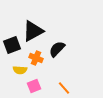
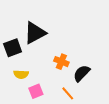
black semicircle: (57, 49) -> (82, 73), moved
orange cross: (36, 58) -> (61, 62), moved

